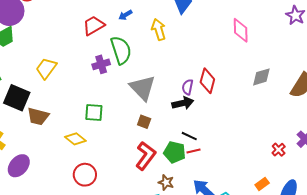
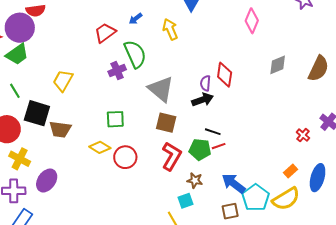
pink diamond: (241, 30) -> (252, 21), turned 30
brown square: (144, 122) -> (166, 123), size x1.5
red circle: (85, 175) -> (125, 157), moved

